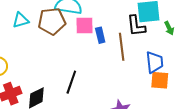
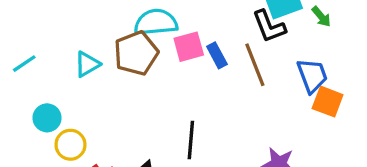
orange square: (160, 80) -> (328, 102), turned 30

